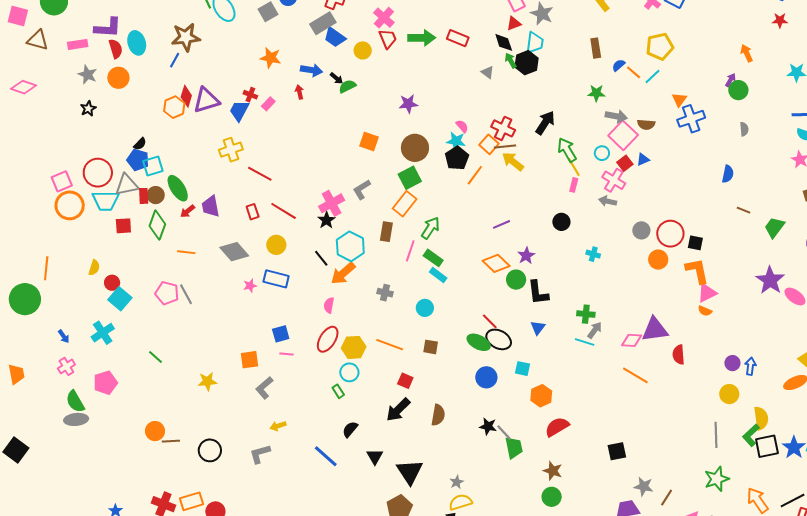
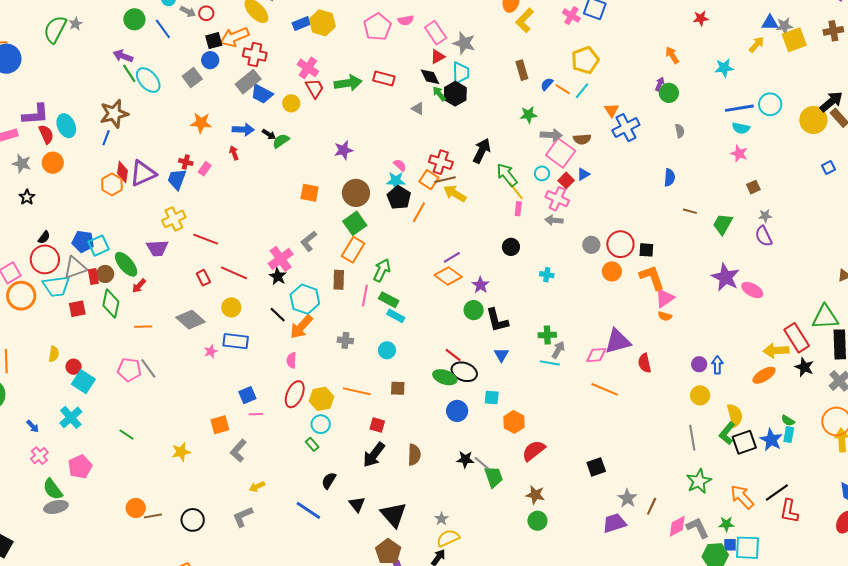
black semicircle: (140, 144) -> (44, 237), moved
purple trapezoid: (211, 206) -> (157, 248), moved, turned -75
orange diamond: (496, 263) -> (448, 276), moved
gray star: (644, 486) -> (627, 498), turned 30

